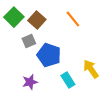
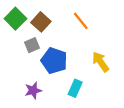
yellow arrow: (91, 69) -> (101, 62), moved
cyan rectangle: (68, 80) -> (75, 88), turned 56

